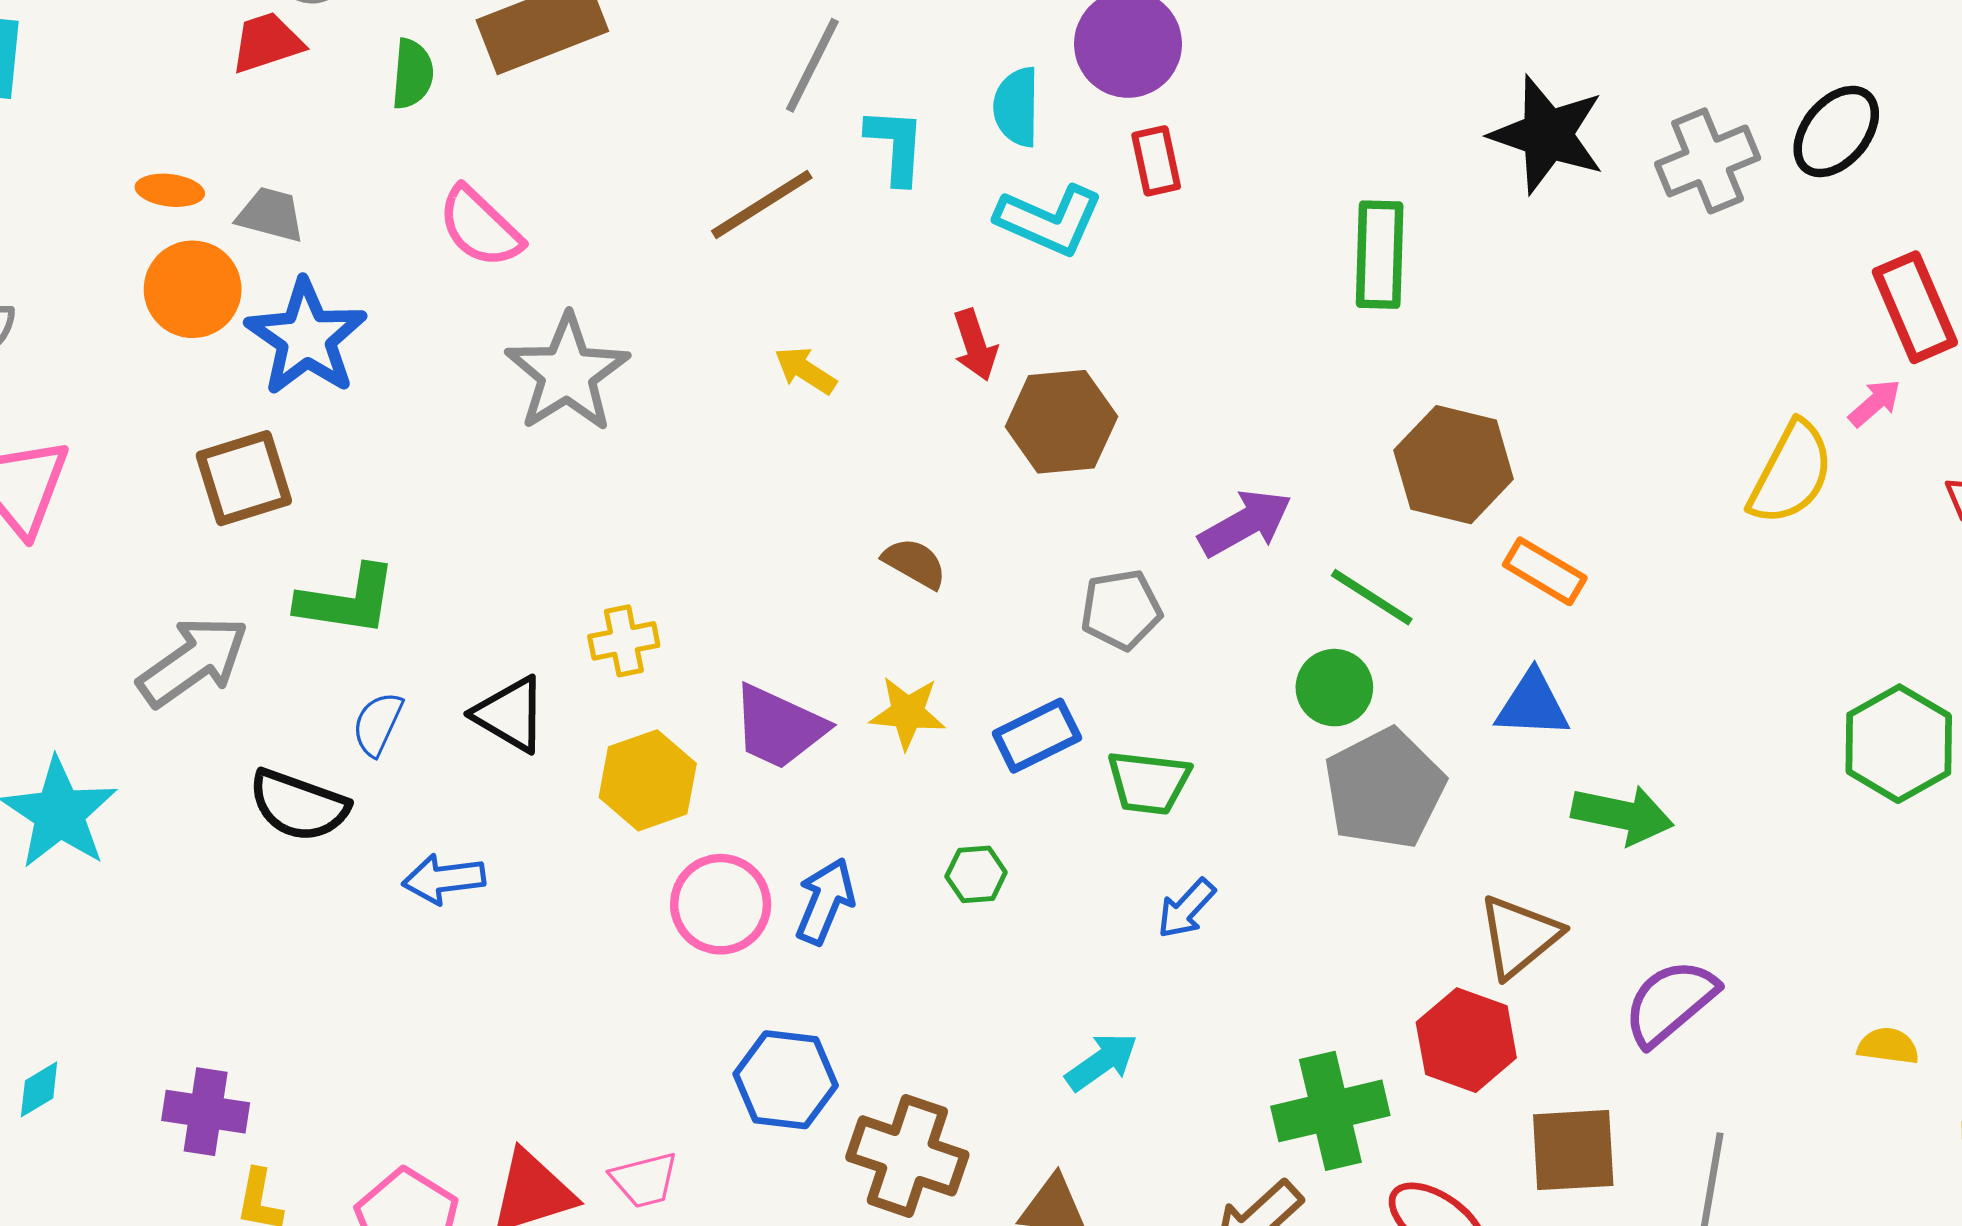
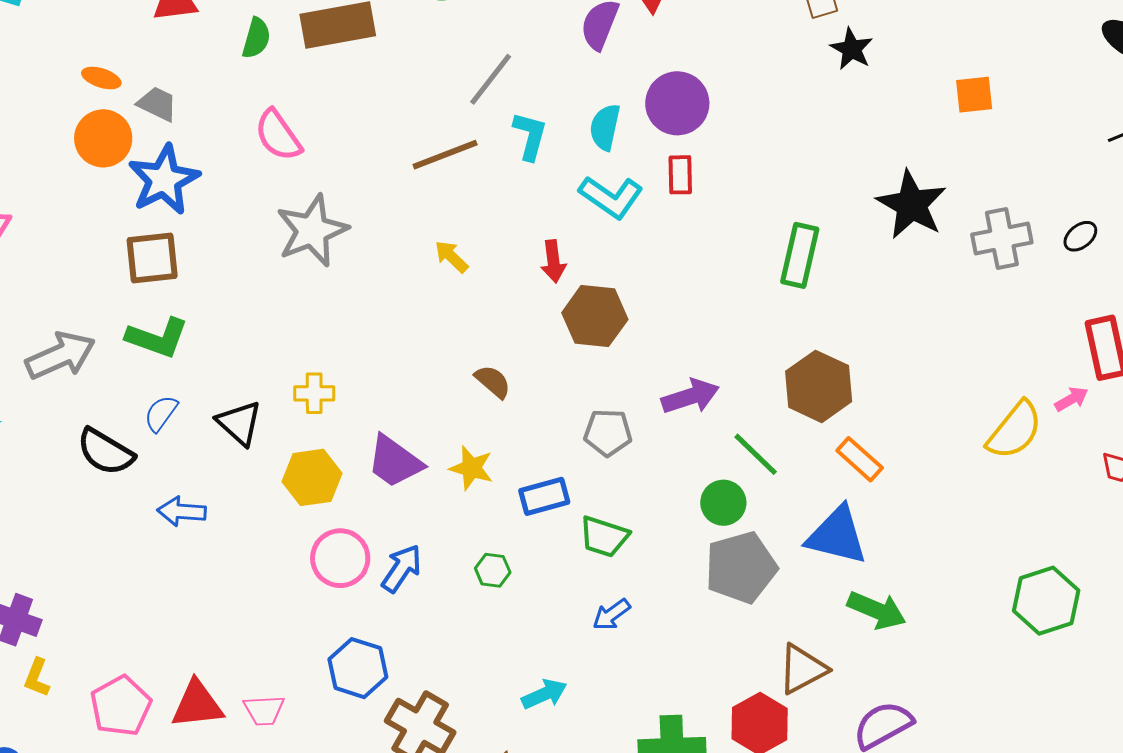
black ellipse: (1836, 131) -> (1080, 236), size x0.6
brown square: (244, 478) -> (152, 258), moved
blue triangle: (1532, 705) -> (837, 536), size x1.4

